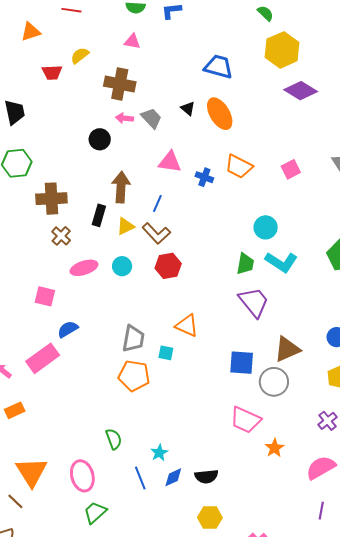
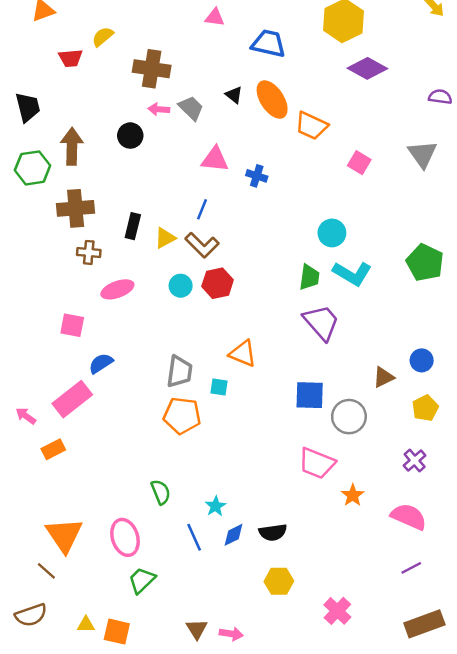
pink triangle: (132, 41) -> (215, 17), moved
orange trapezoid: (239, 166) -> (311, 126), moved
pink square: (291, 169) -> (359, 163), turned -30
brown arrow: (121, 187) -> (72, 146), moved
brown cross: (61, 236) -> (89, 252), turned -36
cyan circle: (122, 266) -> (181, 286), moved
brown triangle: (287, 349) -> (383, 377), moved, size x0.7
orange rectangle: (15, 410) -> (53, 449), moved
pink semicircle: (321, 468) -> (409, 517), turned 56
purple line: (321, 511) -> (411, 568), turned 54

